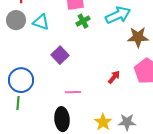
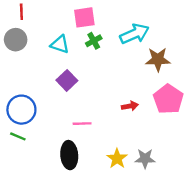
cyan triangle: (41, 22) -> (60, 44), moved
red arrow: (114, 77) -> (130, 106), turned 40
green line: (18, 103) -> (18, 136), turned -72

